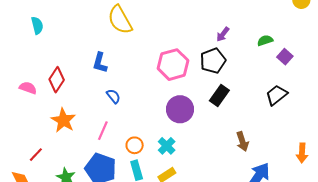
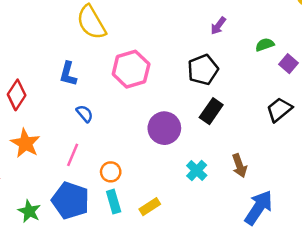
purple arrow: (223, 34) -> (218, 26), moved
pink hexagon: (173, 65) -> (131, 69), moved
cyan cross: (167, 146) -> (197, 170), moved

